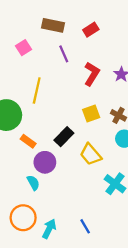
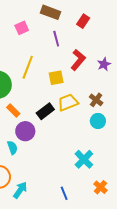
red rectangle: (91, 30) -> (83, 21), turned -32
yellow square: (91, 114) -> (56, 78), moved
yellow trapezoid: (91, 154) -> (68, 102), moved, turned 100
blue line: (85, 226) -> (64, 193), moved

